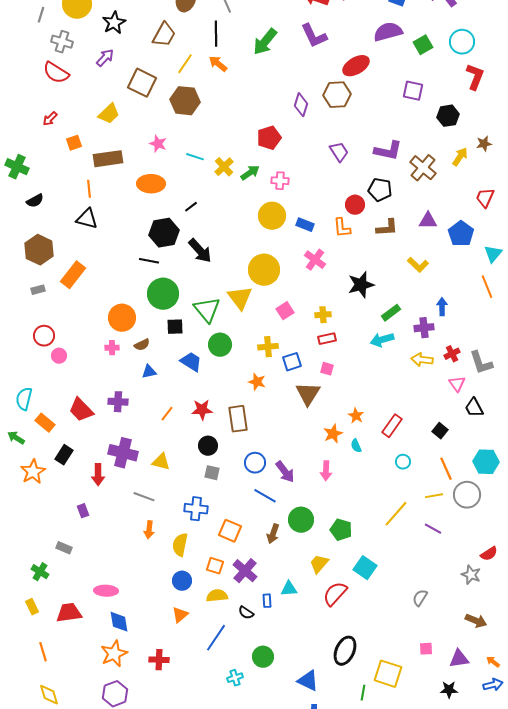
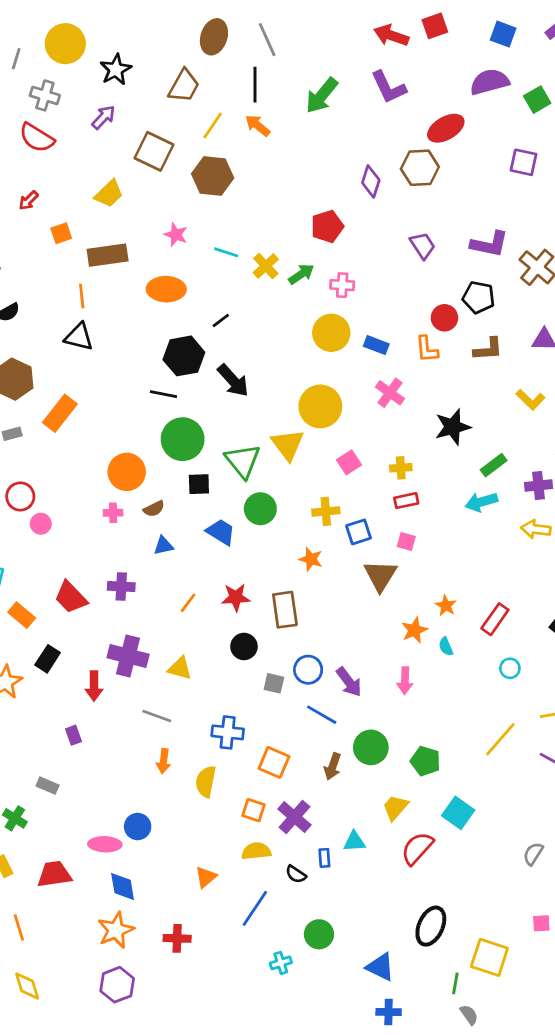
gray square: (212, 473) -> (274, 683), moved
blue circle: (182, 581) -> (138, 827), moved

